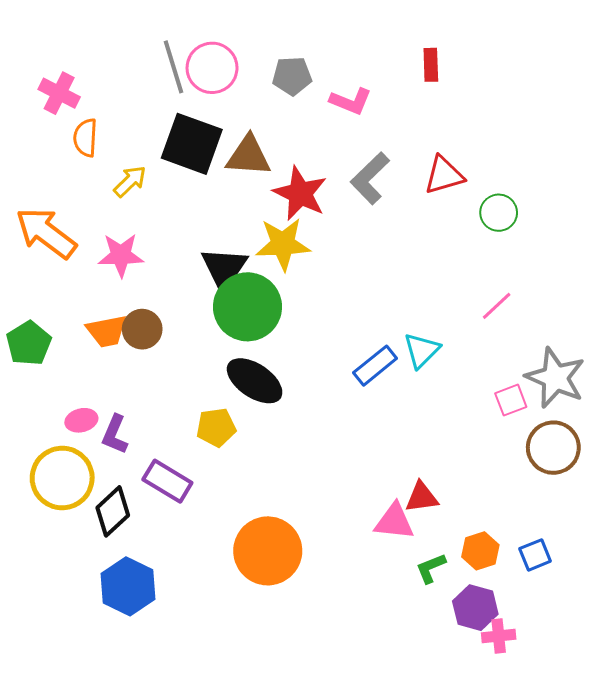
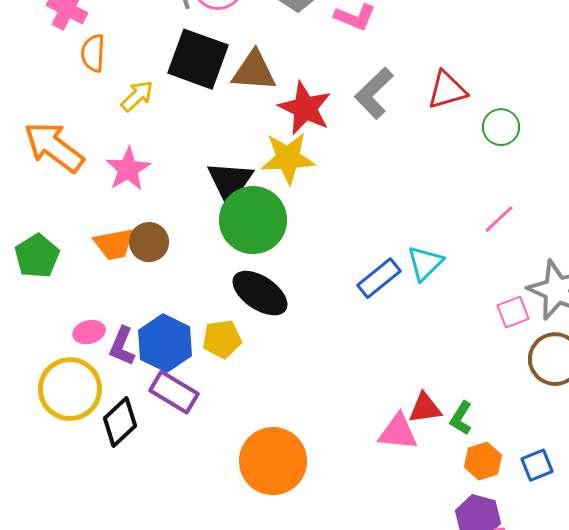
pink star: (121, 255) -> (128, 169), turned -30
green L-shape: (431, 568) -> (461, 418), moved, turned -36
blue hexagon: (128, 586) -> (165, 343), moved

